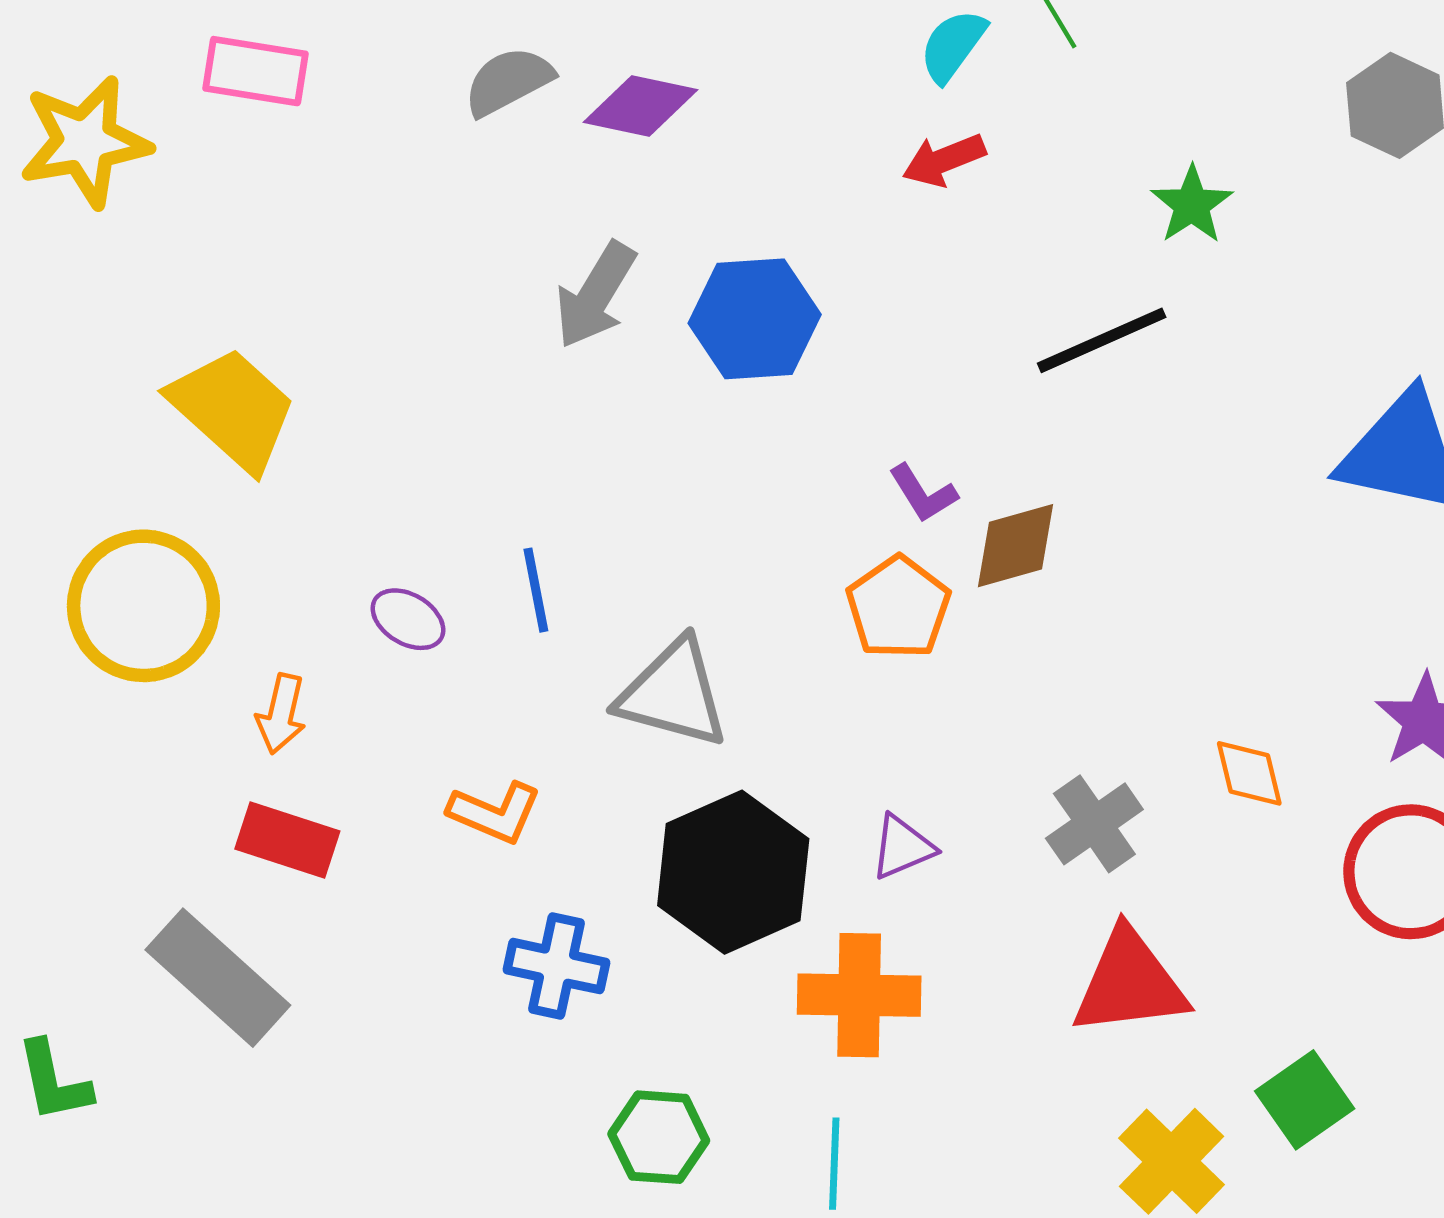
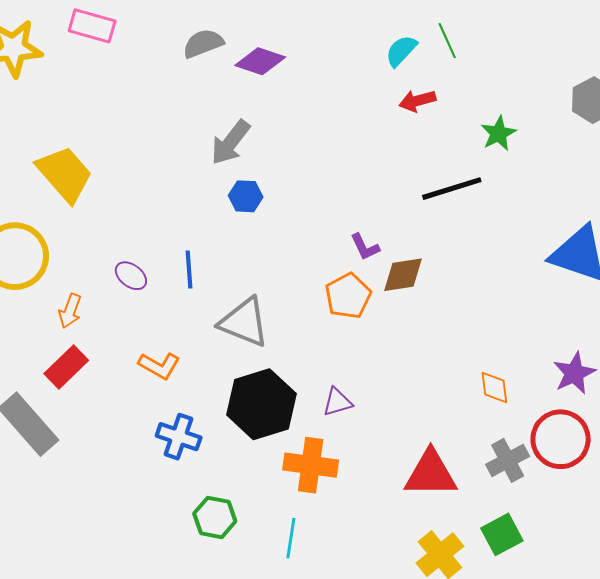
red arrow: (944, 160) -> (417, 101), moved
blue hexagon: (755, 319) -> (246, 196), moved, size x0.6
gray cross: (1094, 824) -> (508, 460), moved
red rectangle: (287, 840) -> (66, 367), turned -69

